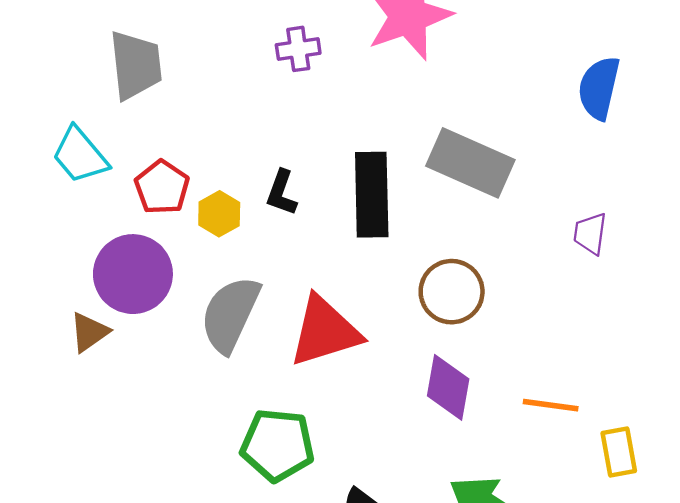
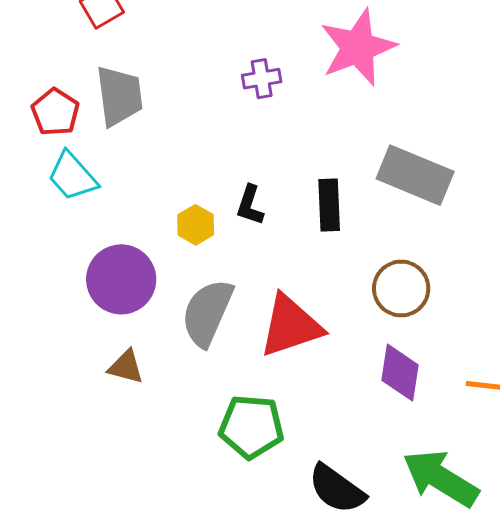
red pentagon: (162, 187) -> (55, 112), moved
black rectangle: (372, 195) -> (329, 205), size x0.7
brown triangle: (89, 332) -> (126, 367), moved, turned 51

